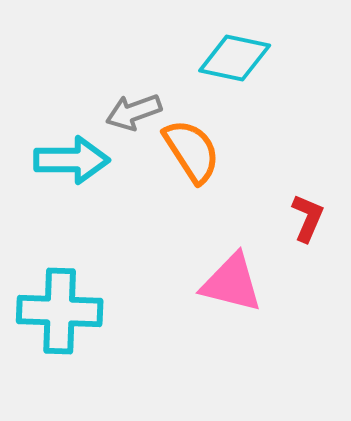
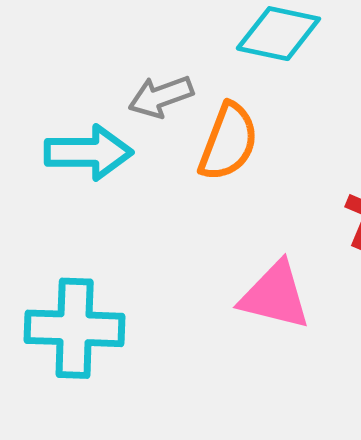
orange semicircle: (192, 151) -> (228, 142), turned 54

